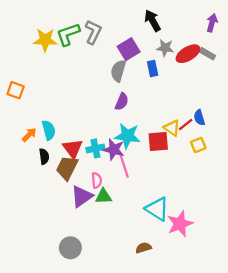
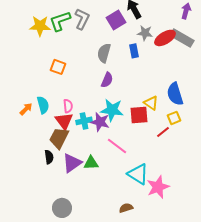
purple square: (129, 49) -> (116, 20), moved
gray rectangle: (207, 54) -> (182, 38), size x1.6
orange square: (16, 90) -> (58, 67), moved
blue semicircle: (199, 118) -> (175, 94), size x1.6
red line: (186, 124) -> (163, 132), moved
black semicircle: (44, 156) -> (49, 157), moved
pink line: (124, 166) -> (117, 146), moved, turned -35
pink semicircle: (97, 180) -> (68, 106), moved

